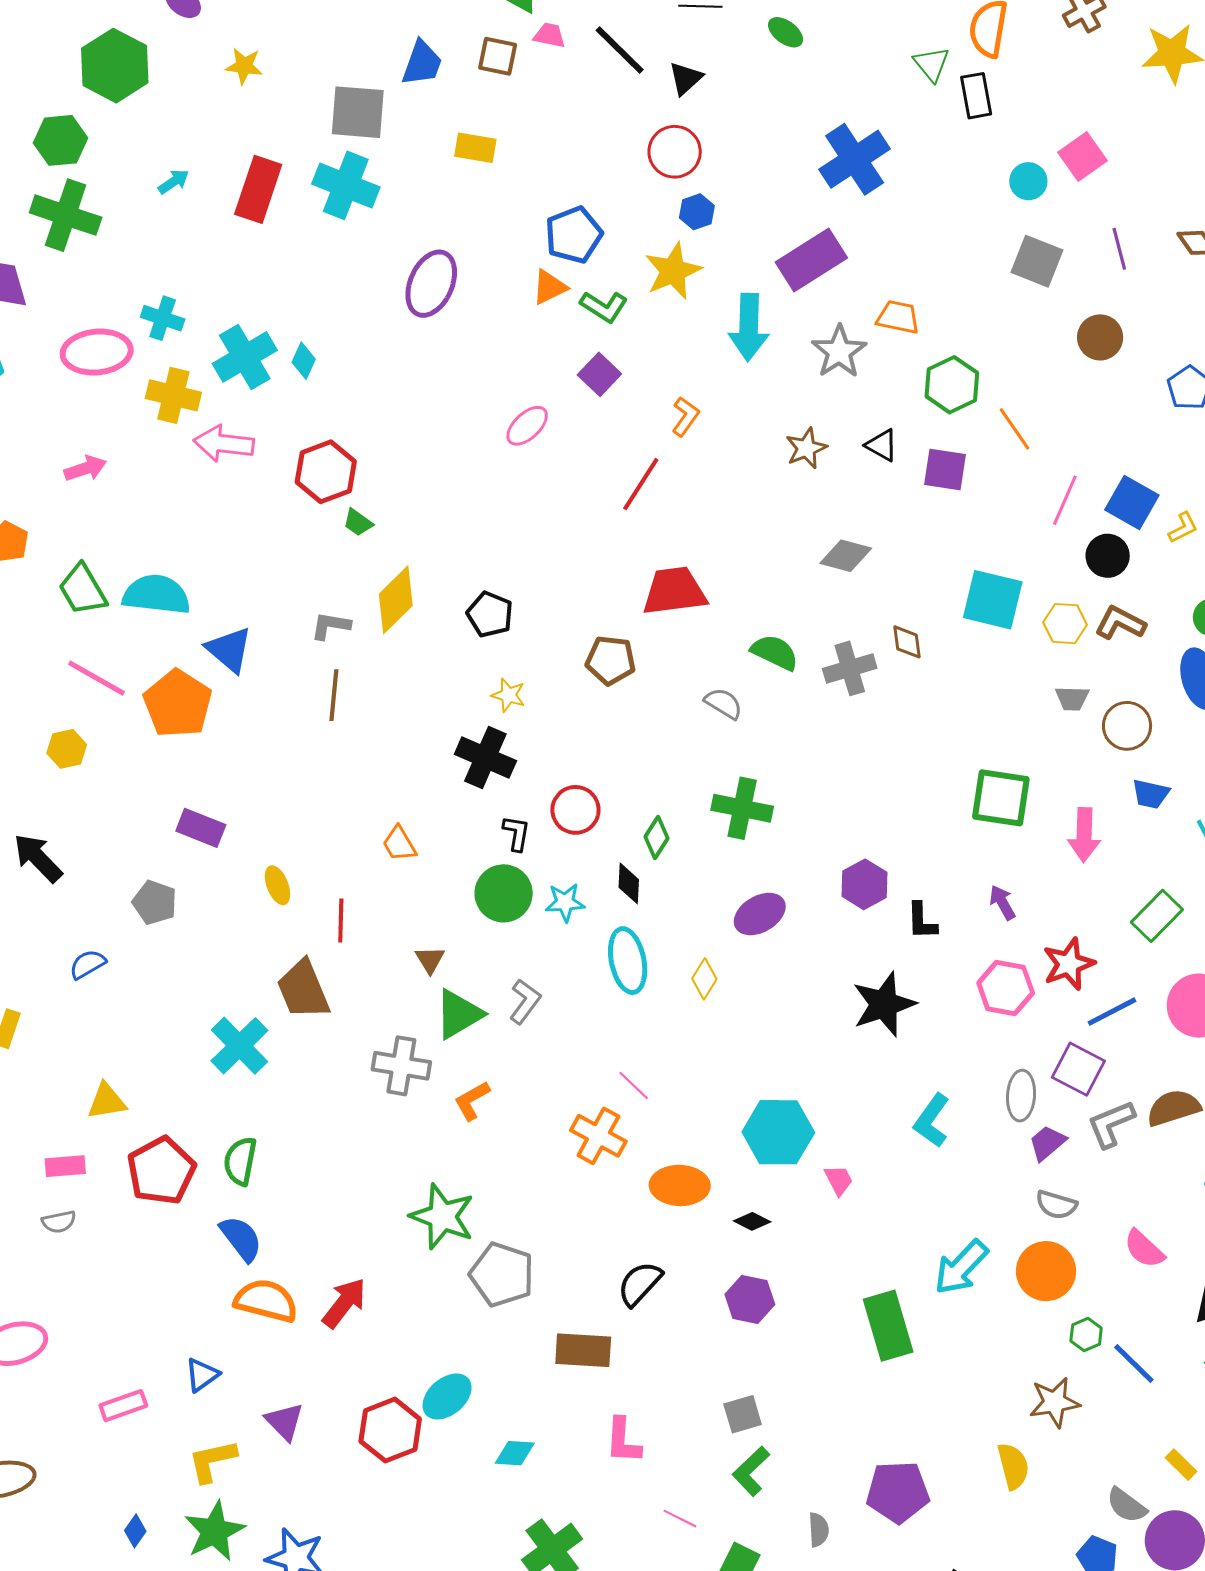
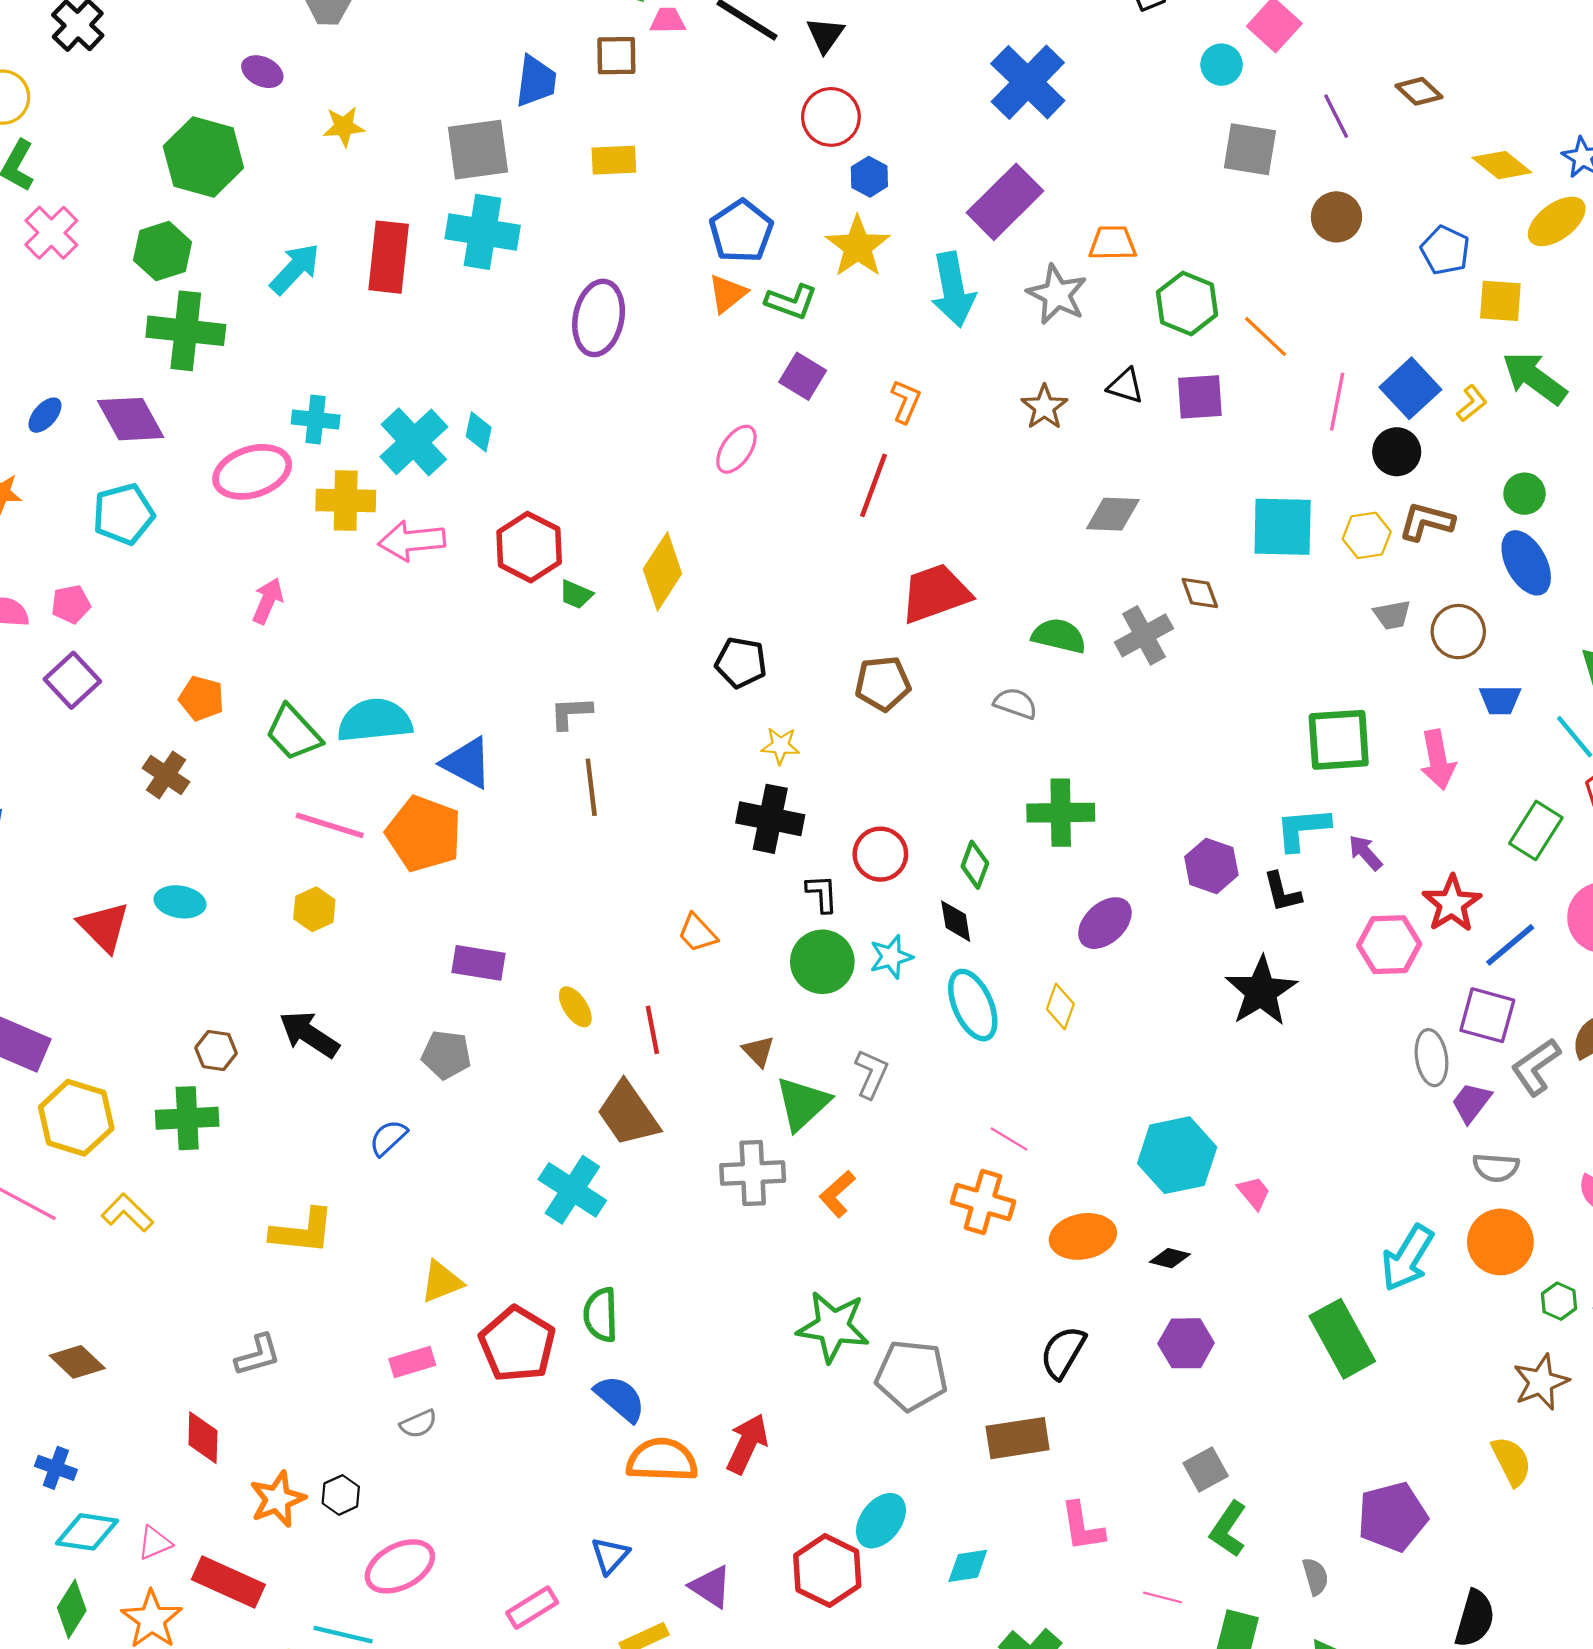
cyan arrow: (174, 182) -> (295, 269), size x1.6
pink arrow: (85, 468) -> (268, 601), turned -36
blue square: (1132, 503) -> (1410, 388), turned 30
yellow diamond: (396, 600) -> (662, 571), moved
cyan L-shape: (932, 1120) -> (1303, 829), moved, turned 62

